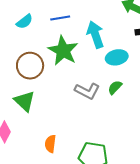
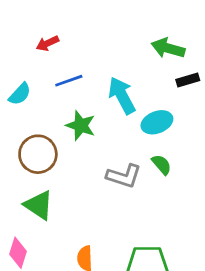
green star: (63, 51) -> (81, 125), size x0.7
green semicircle: (115, 87) -> (162, 165), turned 105

